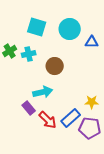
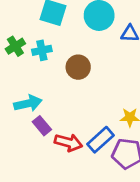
cyan arrow: (43, 92) -> (28, 103), moved
red arrow: (48, 120) -> (68, 142), turned -30

